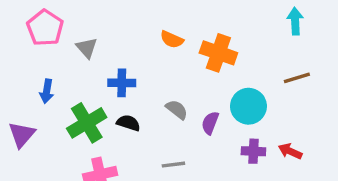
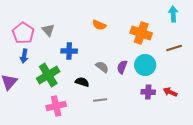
pink pentagon: (45, 28) -> (23, 33), moved
orange cross: (218, 53) -> (141, 33), moved
black semicircle: (128, 123) -> (82, 82), moved
purple semicircle: (210, 123) -> (122, 67), moved

